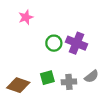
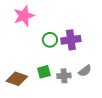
pink star: (26, 17) -> (24, 16), size x1.5
purple cross: (76, 43) -> (71, 40), turned -30

